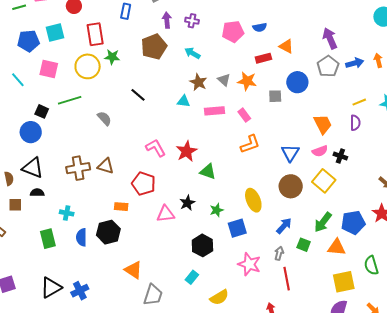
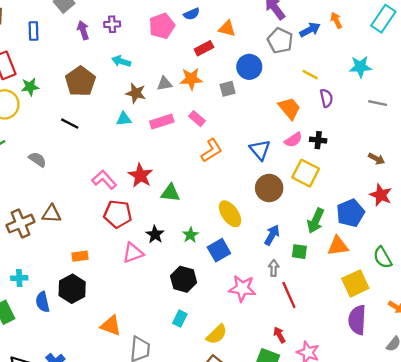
brown pentagon: (154, 47) -> (80, 81), moved
gray triangle: (224, 80) -> (164, 84), turned -40
yellow line: (359, 102) -> (310, 75), moved, turned 64
red pentagon: (144, 184) -> (118, 214), moved

